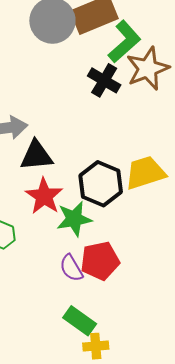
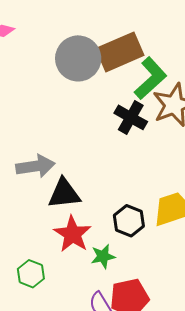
black hexagon: (101, 184) -> (129, 221), size x0.7
green star: (74, 219) -> (103, 256), size x0.7

